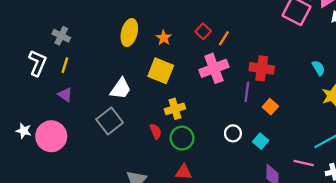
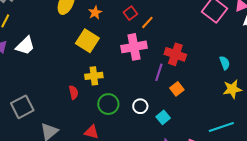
white trapezoid: (121, 89) -> (25, 46), moved
gray square: (110, 121) -> (22, 107), moved
green circle: (182, 138) -> (108, 104), moved

